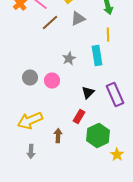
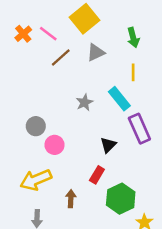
cyan rectangle: (97, 56) -> (119, 99), turned -30
pink circle: (52, 80) -> (55, 145), moved
purple rectangle: (115, 94) -> (139, 129), moved

